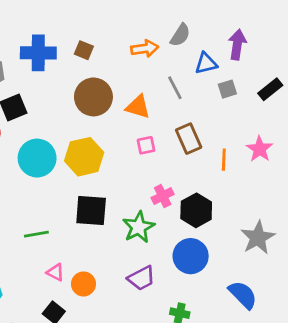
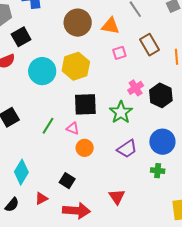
green line: (36, 234) -> (48, 126), turned -42
blue circle: (191, 256) -> (162, 142), moved
pink triangle: (55, 272) -> (73, 128), moved
orange circle: (83, 284) -> (85, 148), moved

